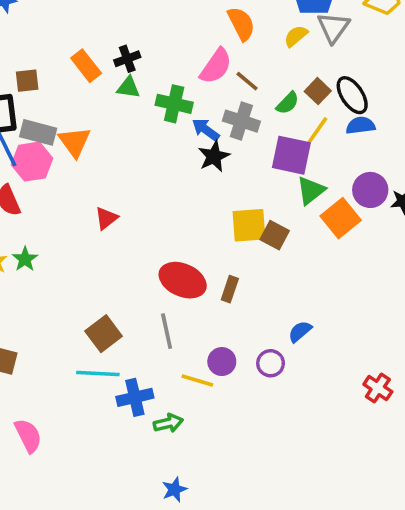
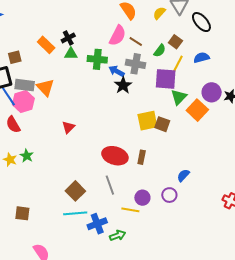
black ellipse: (352, 95) -> (201, 22), moved

